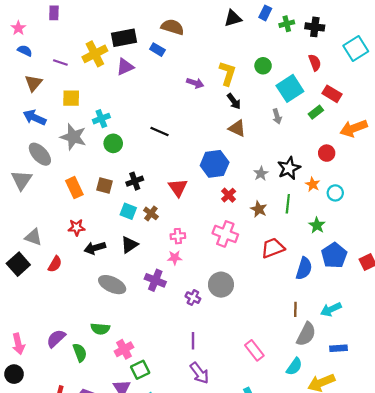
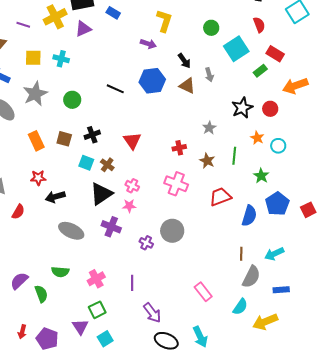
yellow L-shape: (227, 73) -> (164, 21), moved
gray arrow: (277, 116) -> (209, 75), moved
cyan cross: (101, 119) -> (61, 59), moved, turned 35
gray star: (73, 137) -> (35, 94), turned 30
blue hexagon: (215, 164) -> (152, 81), moved
black star: (289, 168) -> (242, 108), moved
red cross: (229, 195) -> (179, 148), turned 32
pink cross: (178, 236) -> (132, 186), turned 32
black triangle: (129, 245) -> (101, 194), moved, size x1.4
purple line: (193, 341) -> (132, 283), moved
pink cross: (124, 349) -> (96, 279), moved

